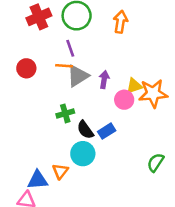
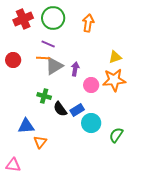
purple line: (70, 48) -> (48, 44), turned -48
yellow triangle: (134, 86) -> (115, 57), moved
green cross: (65, 113) -> (44, 96), turned 32
cyan circle: (83, 154) -> (91, 123), moved
blue triangle: (38, 180) -> (26, 126), moved

